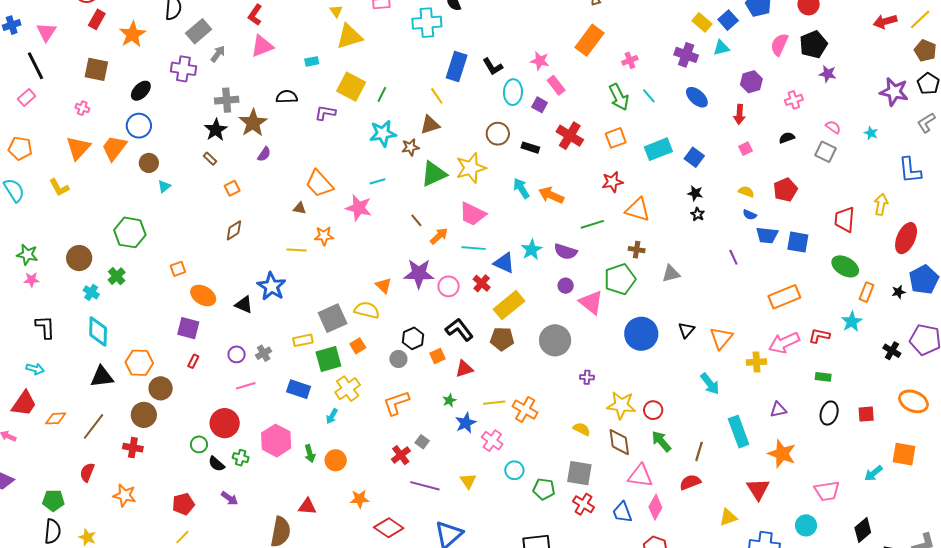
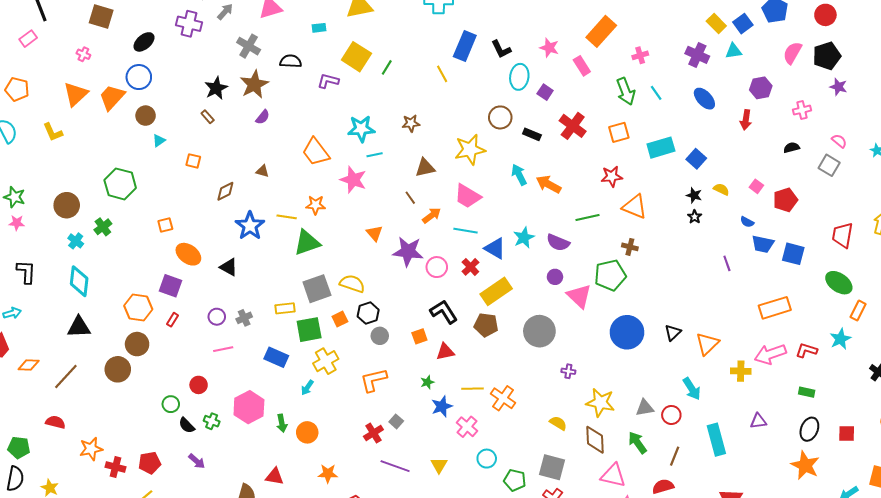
pink rectangle: (556, 85) -> (582, 66), moved
gray cross: (227, 100) -> (249, 46), moved, turned 30
brown triangle: (430, 125) -> (425, 168), moved
cyan star: (383, 133) -> (361, 129), moved
pink square: (745, 149) -> (756, 186), moved, turned -32
green triangle: (434, 174) -> (307, 243), moved
orange square: (232, 188) -> (193, 161), moved, turned 35
yellow semicircle: (746, 192) -> (721, 189), moved
brown triangle: (300, 208) -> (262, 171), moved
gray triangle: (671, 274) -> (645, 408), moved
blue star: (271, 286) -> (250, 226), moved
orange triangle: (384, 286) -> (374, 233), moved
black hexagon: (413, 338) -> (368, 313), moved
orange hexagon: (139, 363) -> (138, 307), moved
cyan arrow: (35, 369) -> (12, 313), turned -36
red circle: (653, 410) -> (671, 415), moved
red circle: (225, 423) -> (199, 385), size x0.6
red cross: (133, 448) -> (115, 467), moved
orange star: (782, 454) -> (805, 465), moved
red semicircle: (87, 472) -> (55, 422), turned 78
orange star: (125, 495) -> (91, 449), turned -30

